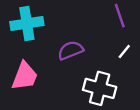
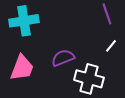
purple semicircle: (70, 50) -> (63, 58), moved

